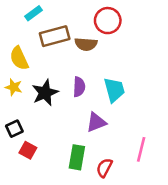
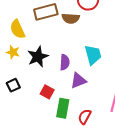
purple semicircle: (79, 87) -> (65, 62), moved
red square: (28, 150) -> (47, 92), moved

